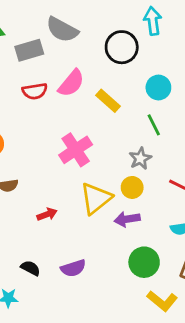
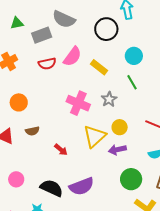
pink cross: (76, 150) -> (78, 103), turned -30
gray star: (140, 158) -> (109, 99), moved
red arrow: (47, 214) -> (61, 150), turned 64
black semicircle: (31, 268) -> (52, 188), size x1.6
purple semicircle: (73, 268) -> (82, 186), size x1.4

